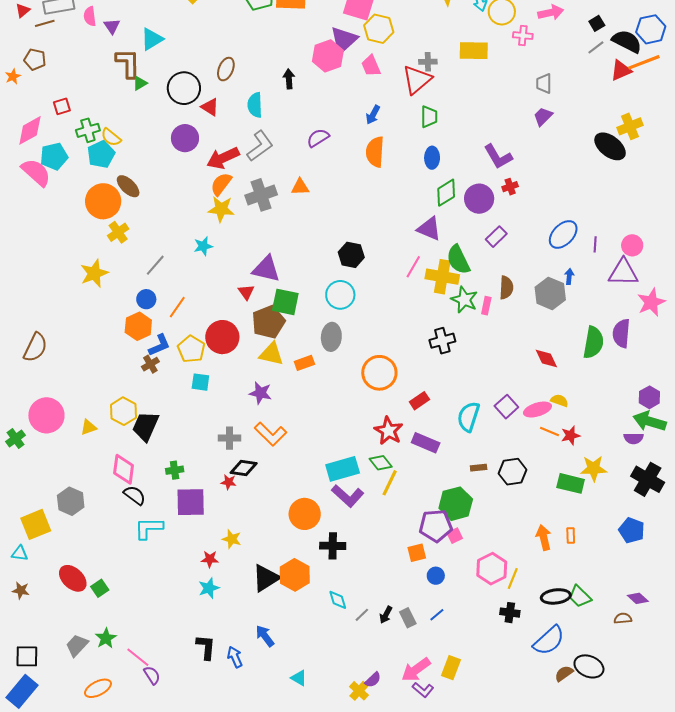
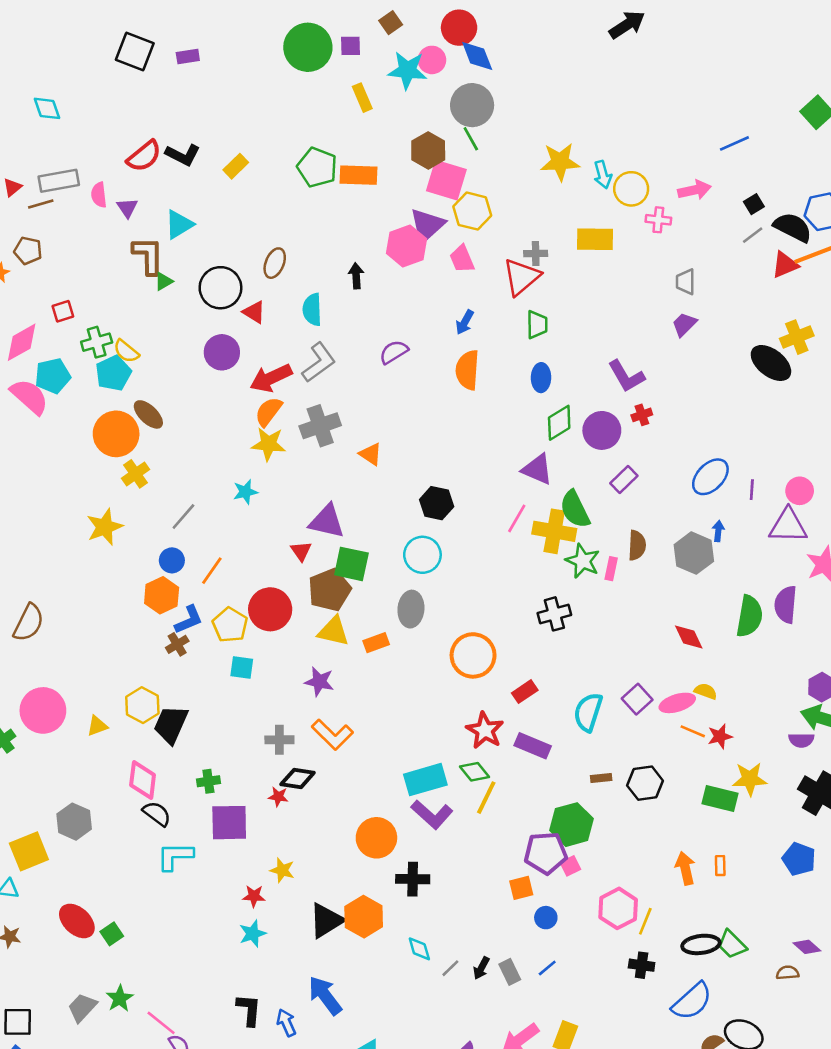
orange triangle: (300, 187) -> (371, 454), moved, turned 36
blue arrow: (265, 636) -> (325, 995), size x1.4

